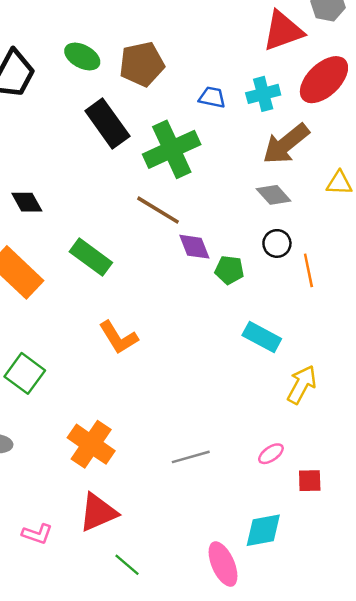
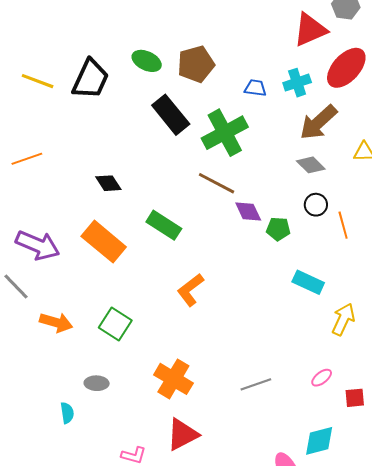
orange L-shape: (118, 337) -> (190, 290), turned 88

